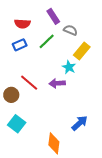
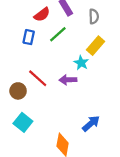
red semicircle: (22, 24) -> (42, 15), moved, turned -42
gray semicircle: (70, 30) -> (94, 16), moved, turned 64
blue rectangle: (20, 45) -> (29, 37), turned -56

